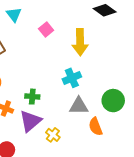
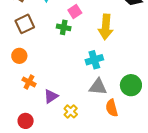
green cross: (32, 97) -> (64, 27), moved
purple triangle: (30, 121) -> (51, 96), size x0.7

